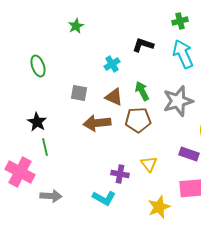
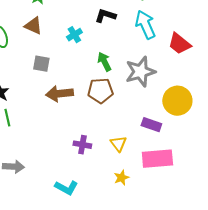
brown triangle: (114, 97) -> (33, 26), moved
yellow triangle: (149, 164) -> (118, 144), moved
cyan L-shape: (104, 198) -> (66, 188), moved
yellow star: (159, 207) -> (121, 178), size x0.7

